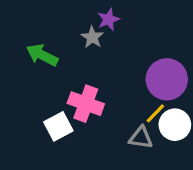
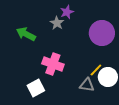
purple circle: (167, 79) -> (102, 33), moved
white square: (58, 126) -> (36, 88), moved

